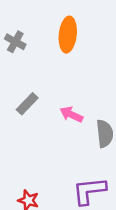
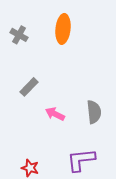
pink arrow: (71, 114) -> (55, 114), moved

